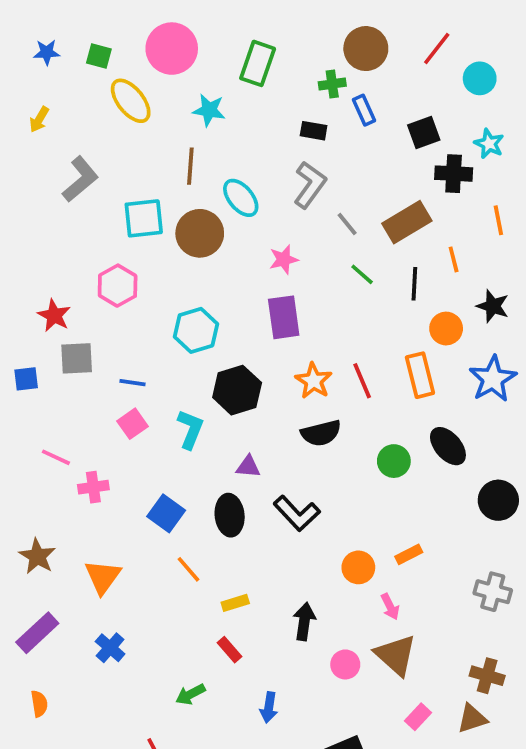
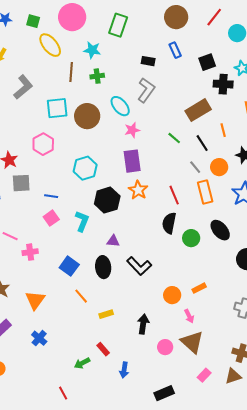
green cross: (332, 84) -> (97, 76), moved
brown line: (190, 166) -> (71, 72), moved
cyan ellipse: (241, 198) -> (120, 106), moved
gray line: (347, 224) -> (195, 167), moved
black line: (414, 284) -> (202, 143), turned -36
orange star: (314, 381) -> (138, 190), moved
black semicircle: (321, 433) -> (169, 223), moved, turned 115
red rectangle: (230, 650) -> (103, 349), moved

